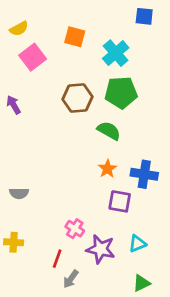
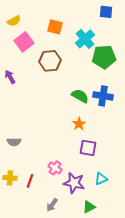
green pentagon: (121, 93) -> (104, 57), moved
brown hexagon: (78, 98) -> (50, 61), moved
blue cross: (144, 174) -> (103, 96), moved
red line: (57, 259) -> (30, 181), moved
green triangle: (141, 283) -> (89, 207), moved

